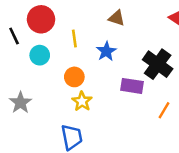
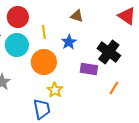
cyan circle: (40, 55) -> (17, 45), size x1.5
orange circle: (74, 77) -> (44, 62), size x1.6
yellow star: (82, 101) -> (55, 90), moved

